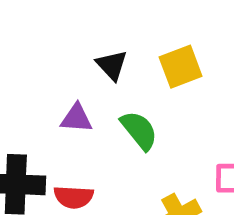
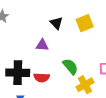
green semicircle: (139, 130) -> (70, 67), moved

